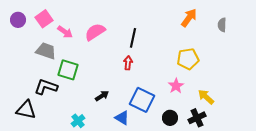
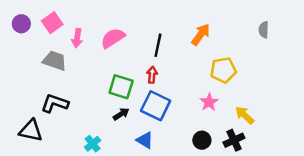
orange arrow: (189, 18) -> (201, 34), moved
pink arrow: (65, 32) -> (77, 38), turned 63
green square: (68, 70) -> (121, 87), moved
blue square: (142, 100) -> (156, 106), moved

